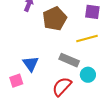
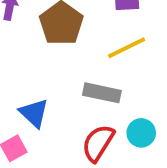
cyan circle: (88, 75) -> (141, 133), moved

